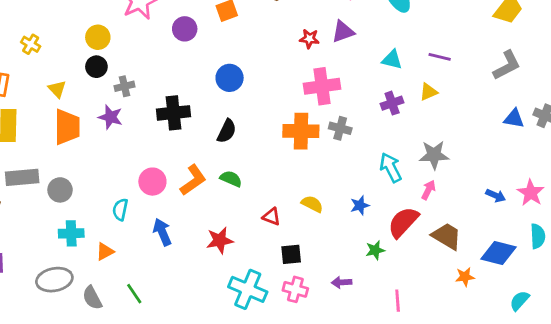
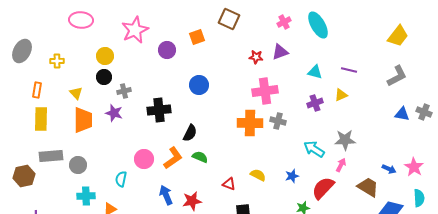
yellow cross: (31, 44) -> (57, 61), turned -32
black semicircle: (227, 131) -> (190, 133), moved
cyan arrow: (391, 168) -> (314, 149), turned -30
blue arrow: (162, 232) -> (166, 195), moved
brown trapezoid: (447, 236) -> (368, 187), moved

